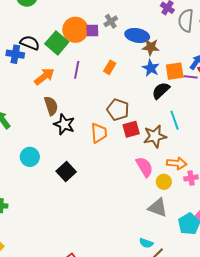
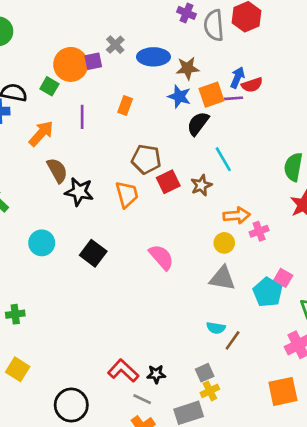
green square: (57, 43) -> (49, 86), size x0.6
brown star: (151, 47) -> (188, 68), moved
brown star: (155, 136) -> (201, 185), size x0.7
pink semicircle: (144, 167) -> (161, 257), moved

